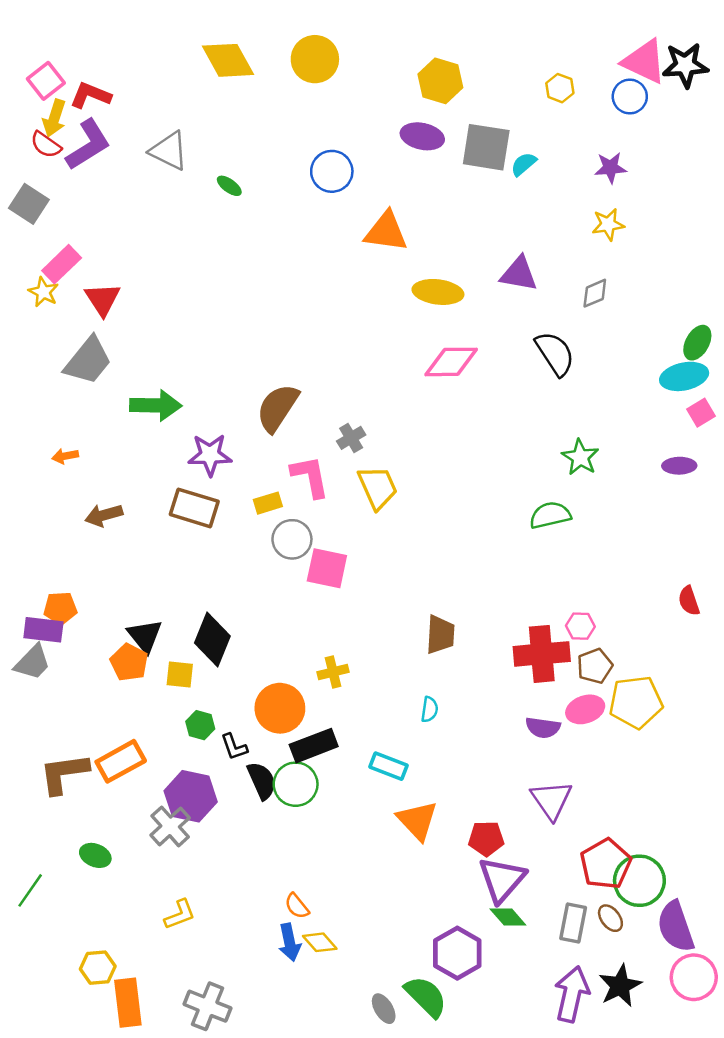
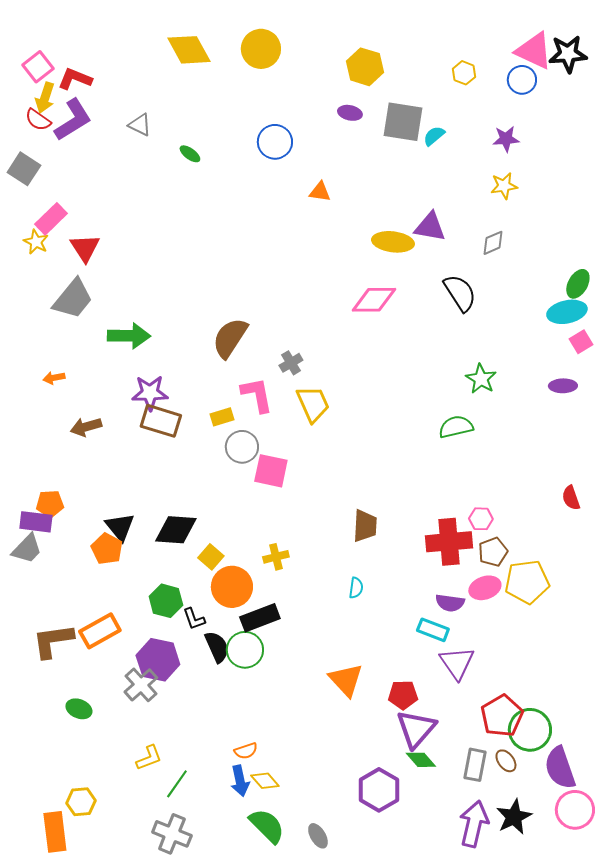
purple ellipse: (422, 136) -> (350, 113), size x0.7
gray triangle: (169, 151) -> (140, 125), size x0.7
orange triangle: (386, 232) -> (320, 192), size x0.6
yellow ellipse: (438, 292) -> (393, 242), moved
purple star: (210, 455) -> (150, 393), moved
black diamond: (212, 639) -> (176, 530), turned 72
yellow square: (180, 674) -> (211, 557), moved, turned 35
green hexagon: (200, 725) -> (166, 601), size x1.4
cyan rectangle: (388, 766) -> (433, 630), moved
green line: (30, 890) -> (177, 784), moved
orange semicircle: (297, 906) -> (246, 751), turned -70
green semicircle: (426, 997) -> (267, 826), moved
orange rectangle: (128, 1003) -> (55, 832), moved

